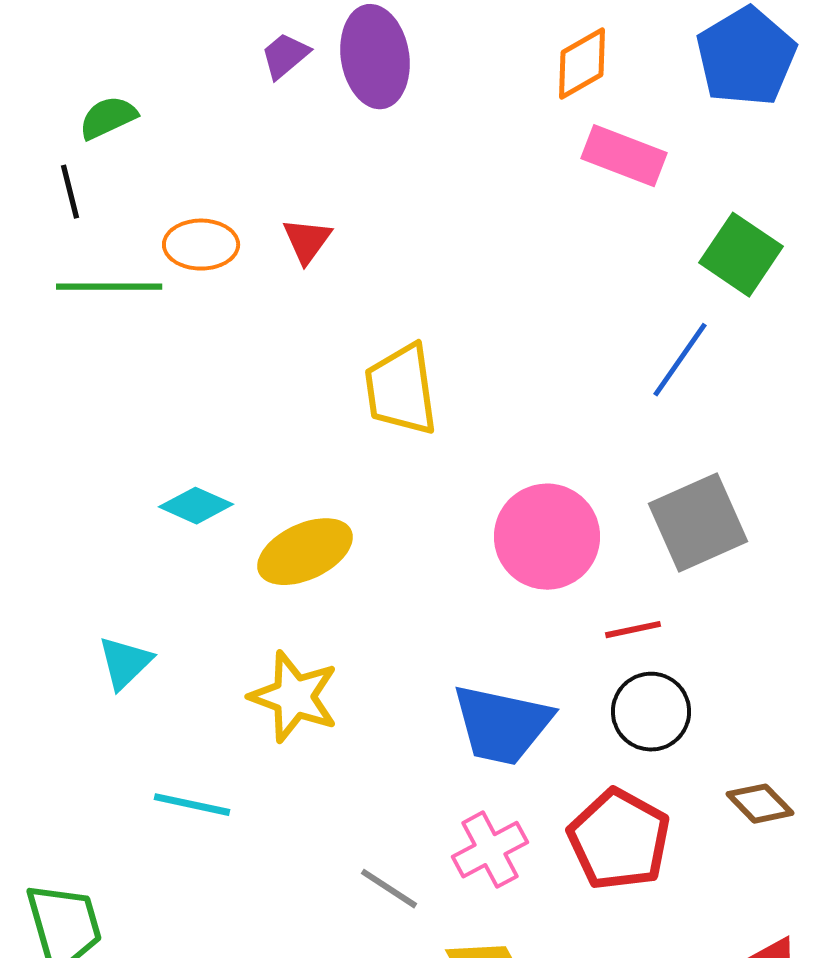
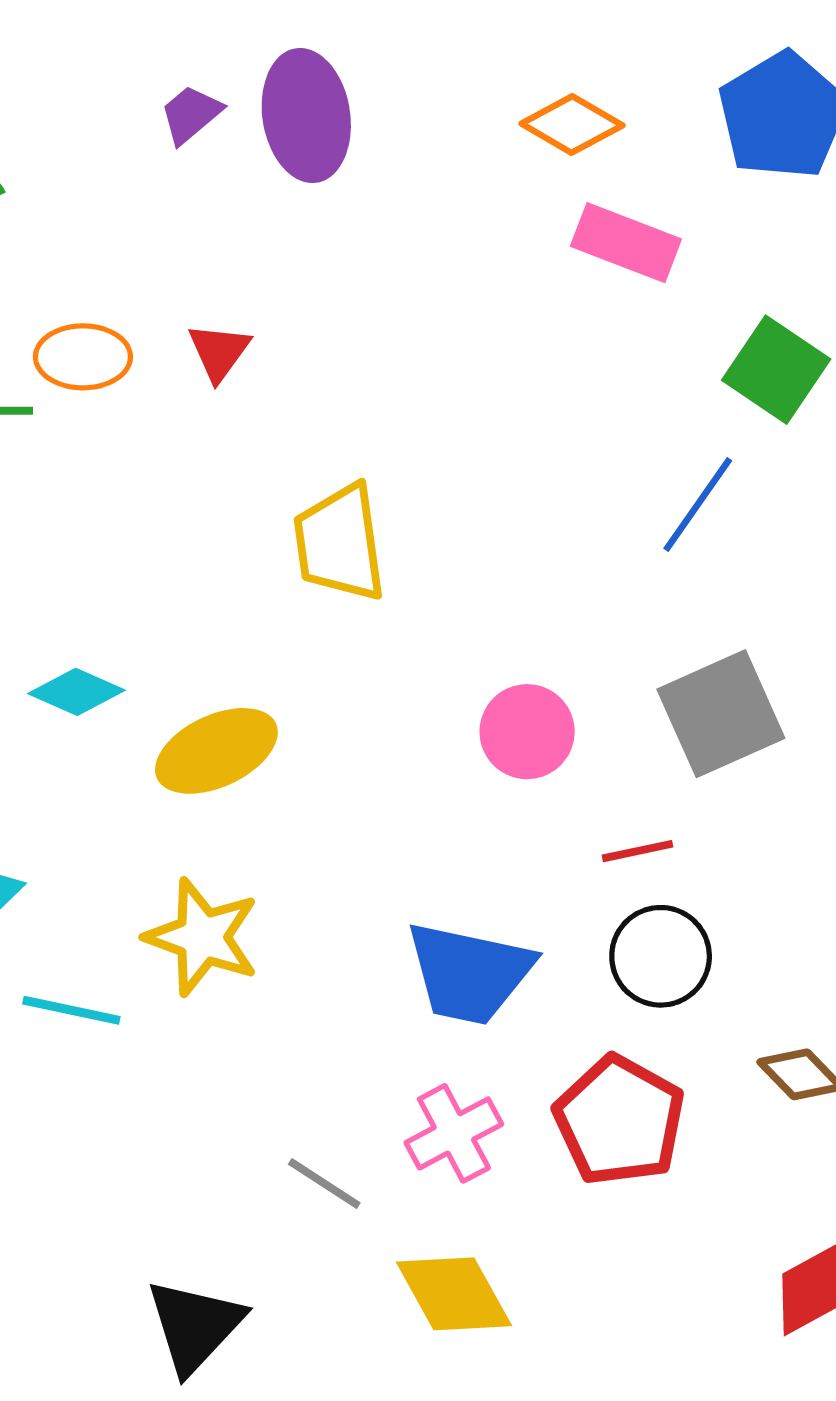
orange diamond: (582, 64) -> (572, 125), turned 60
pink circle: (547, 537) -> (527, 732), size x0.7
cyan line: (192, 805) -> (71, 1010), moved

